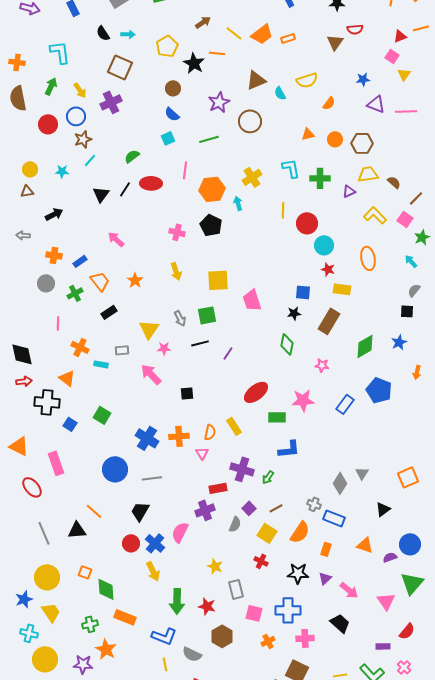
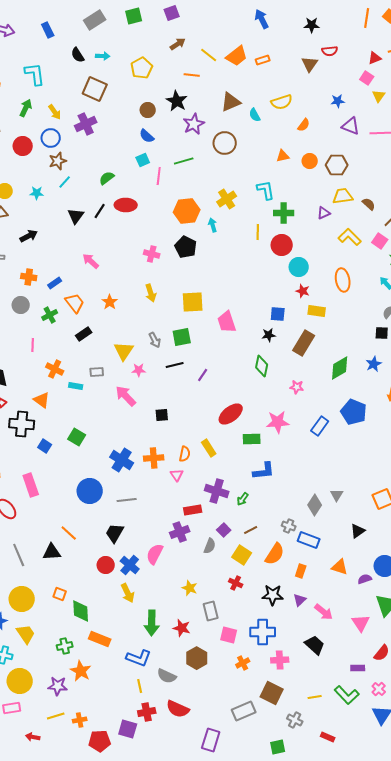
black star: (194, 63) -> (177, 101), moved
pink line: (185, 170) -> (159, 176), moved
green cross: (320, 178) -> (284, 213), moved

